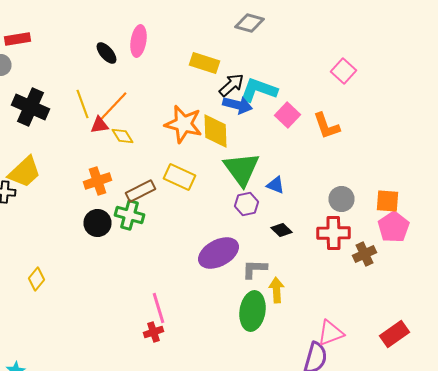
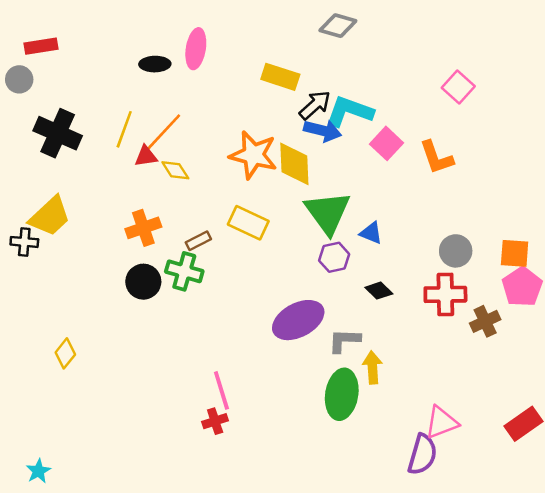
black ellipse: (106, 53) -> (155, 64), turned -50
yellow line: (82, 104) -> (124, 129), turned 40
brown rectangle: (140, 191) -> (198, 241), size x0.7

